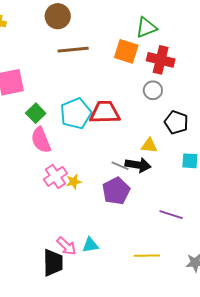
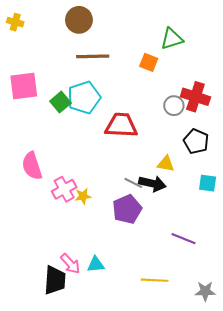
orange square: (126, 51) -> (149, 62), size x0.7
red cross: (161, 60) -> (195, 97), moved
green square: (36, 113) -> (60, 102), moved
cyan pentagon: (76, 114) -> (84, 98), moved
pink semicircle: (41, 140) -> (32, 166), moved

